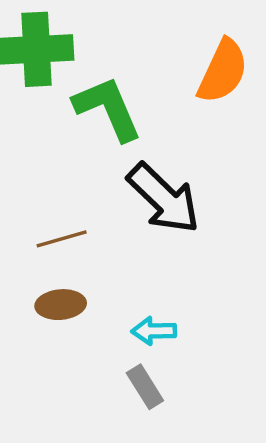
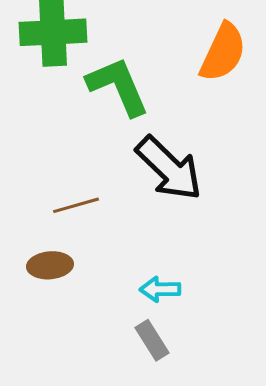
brown ellipse: (61, 305) -> (50, 265), moved

